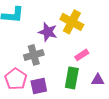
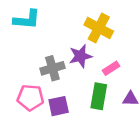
purple star: (48, 32) -> (80, 56), moved, turned -30
pink pentagon: (16, 79) -> (30, 98), turned -30

